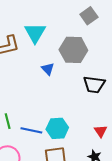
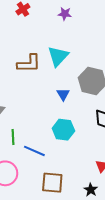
cyan hexagon: (57, 128) -> (63, 130), moved

